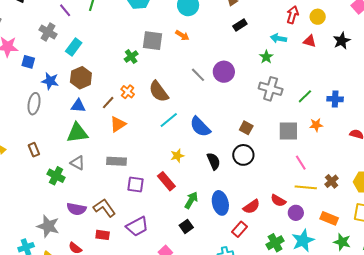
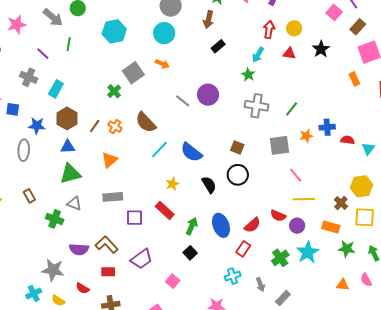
cyan arrow: (278, 38) -> (258, 55), turned -63
gray square: (152, 41) -> (133, 73), turned -35
blue cross: (335, 99) -> (327, 127), moved
brown line: (108, 103) -> (95, 126), moved
brown cross: (332, 181) -> (341, 203), moved

